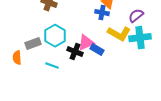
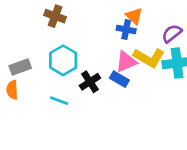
pink triangle: (86, 43) -> (126, 62), moved
gray rectangle: (33, 44) -> (20, 67), moved
black cross: (75, 52) -> (90, 82), turned 35

